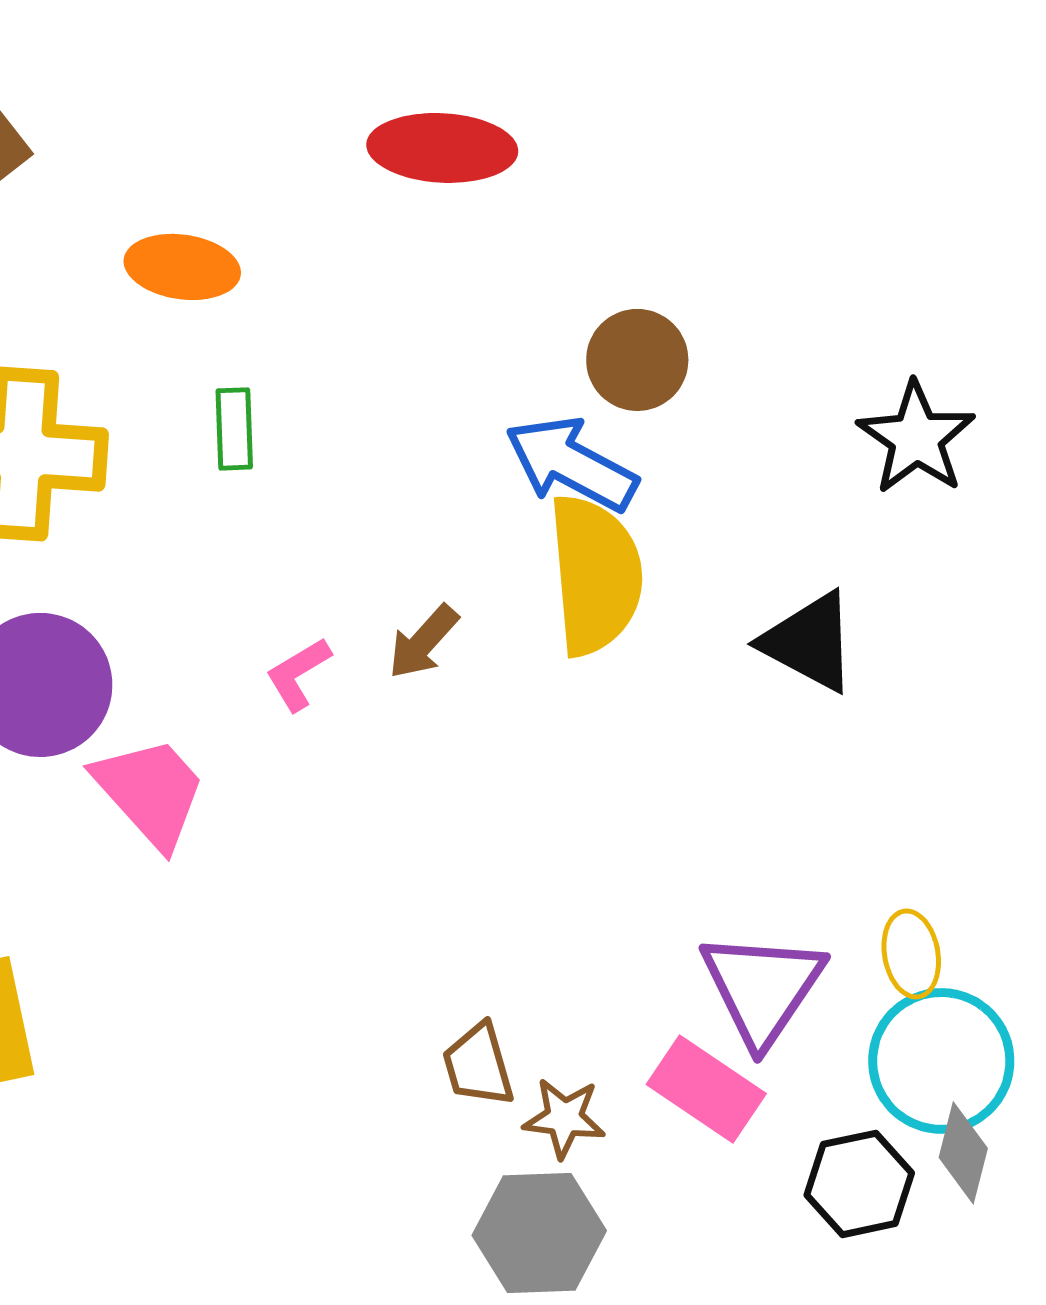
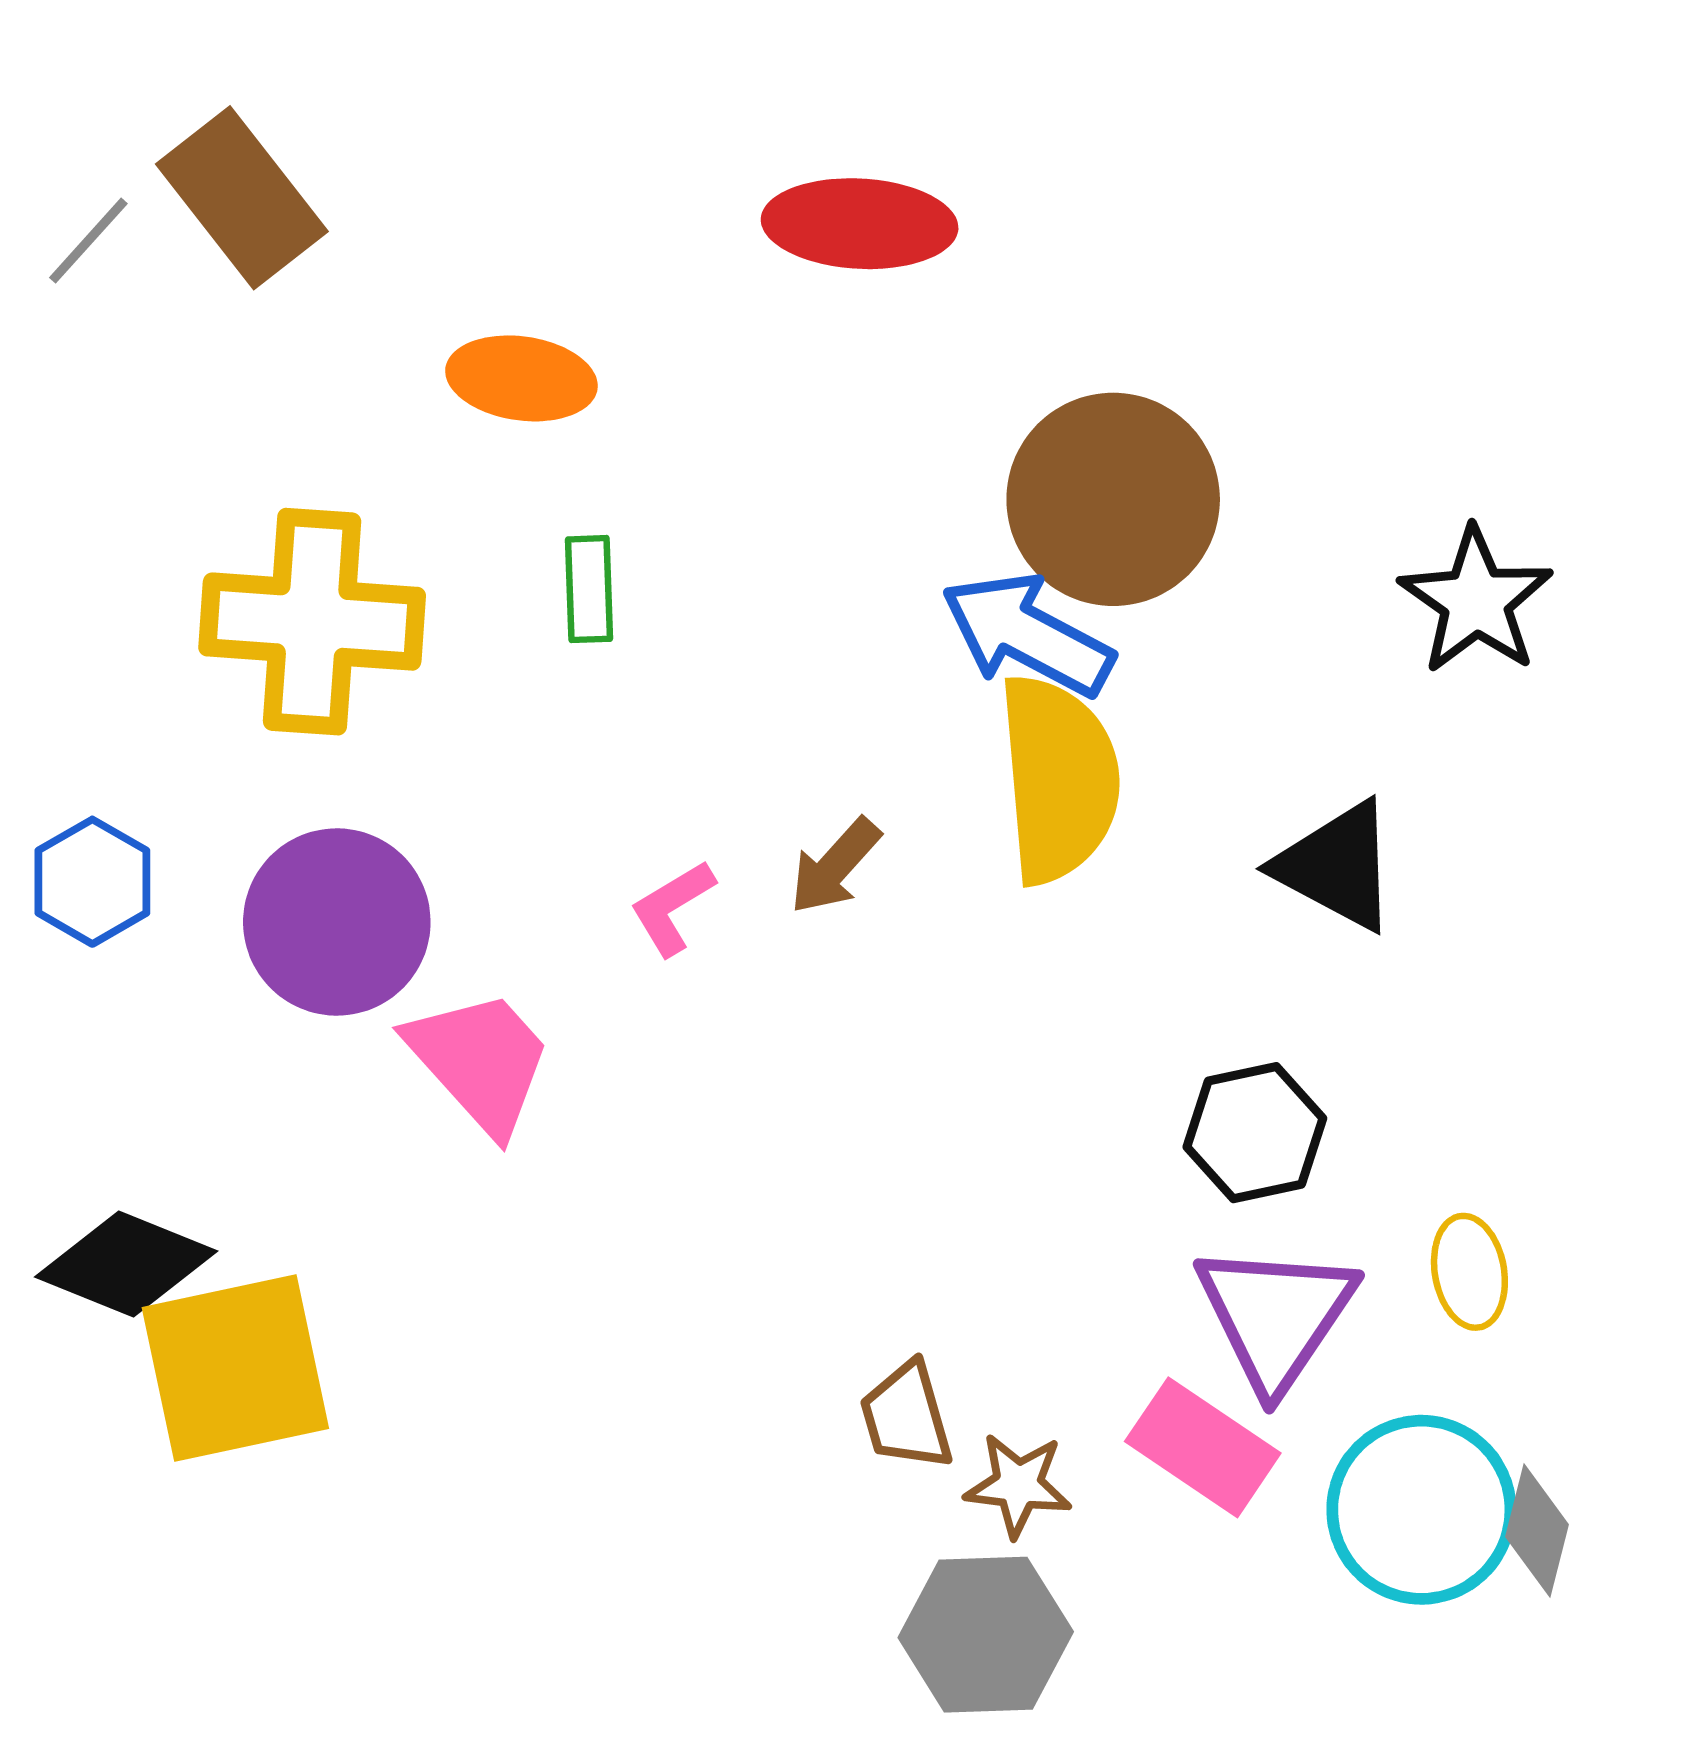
brown circle: (637, 360) -> (1113, 499), size x1.6
cyan circle: (941, 1061) -> (1421, 1510), moved
black hexagon: (859, 1184) -> (1255, 1133), moved

